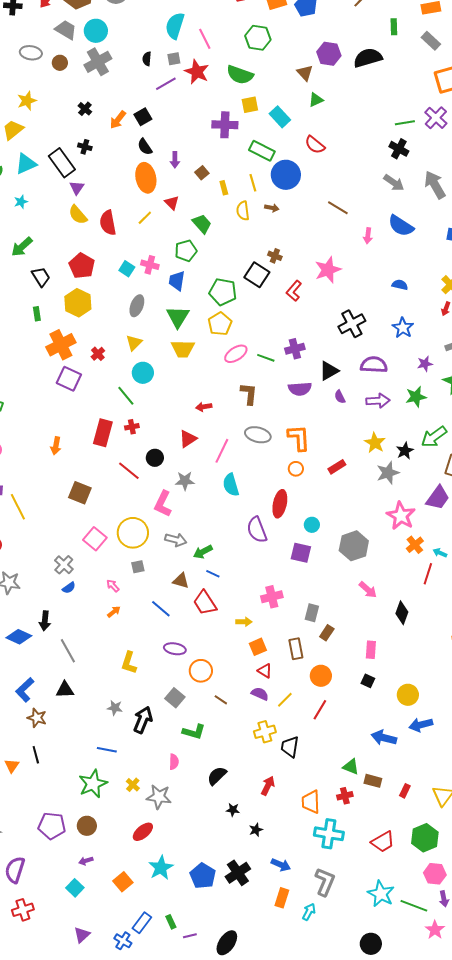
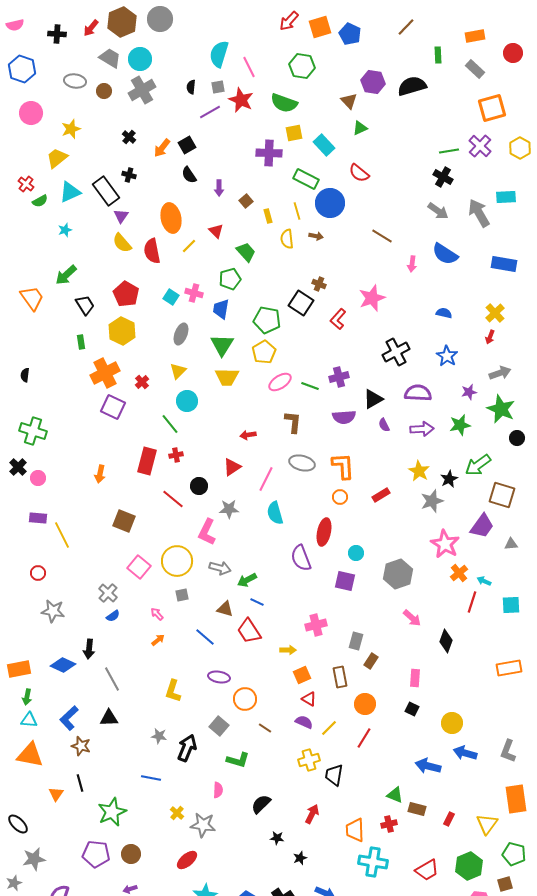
orange ellipse: (146, 178) -> (171, 218), moved
blue arrow: (421, 725) -> (465, 753), turned 30
green star: (93, 784) -> (112, 812), moved

